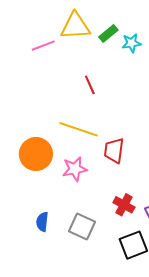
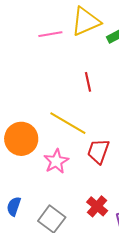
yellow triangle: (75, 26) -> (86, 21), turned -32
pink star: (75, 169) -> (56, 161), turned -30

